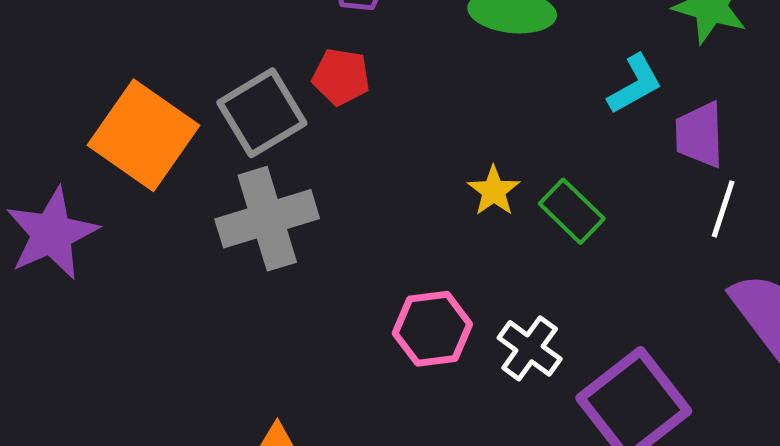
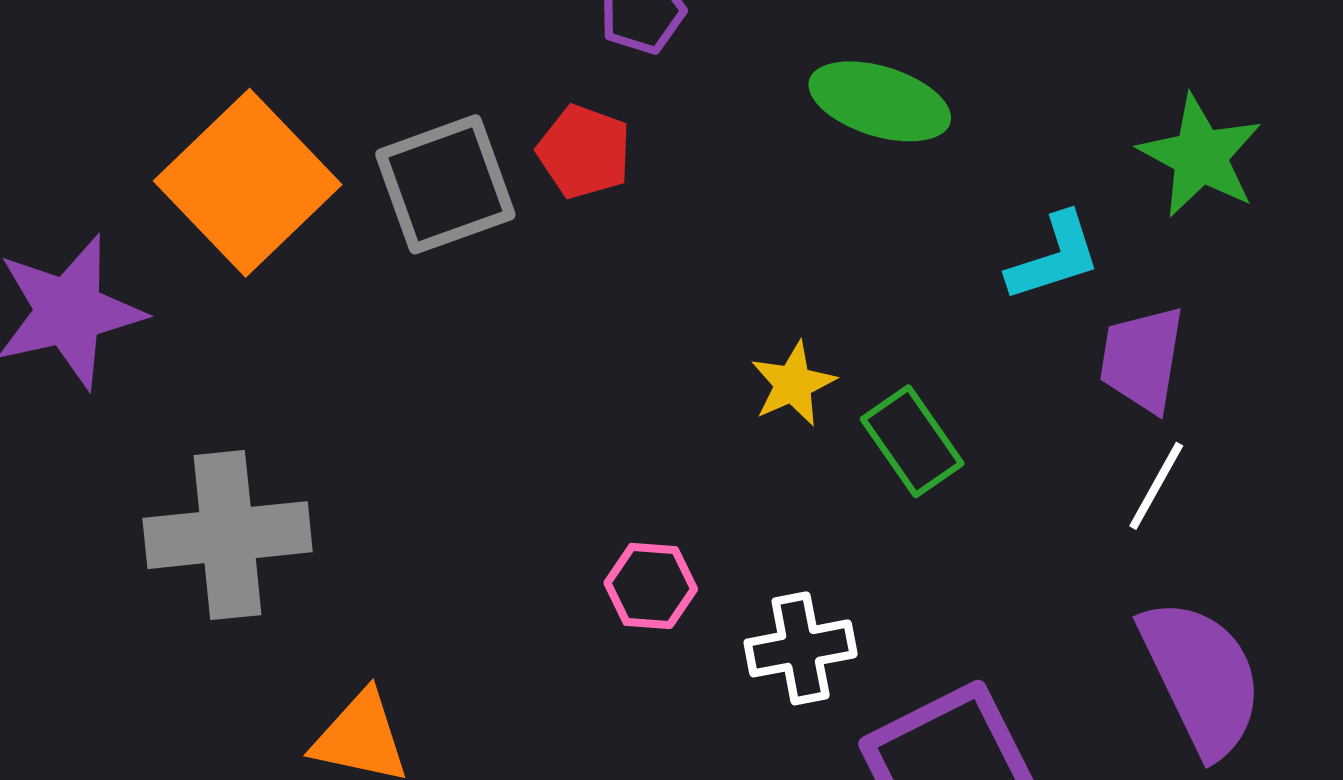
gray cross: (267, 219) -> (228, 535), moved
pink hexagon: (432, 329) -> (651, 586), size x0.7
white cross: (530, 348) -> (801, 648), turned 32

